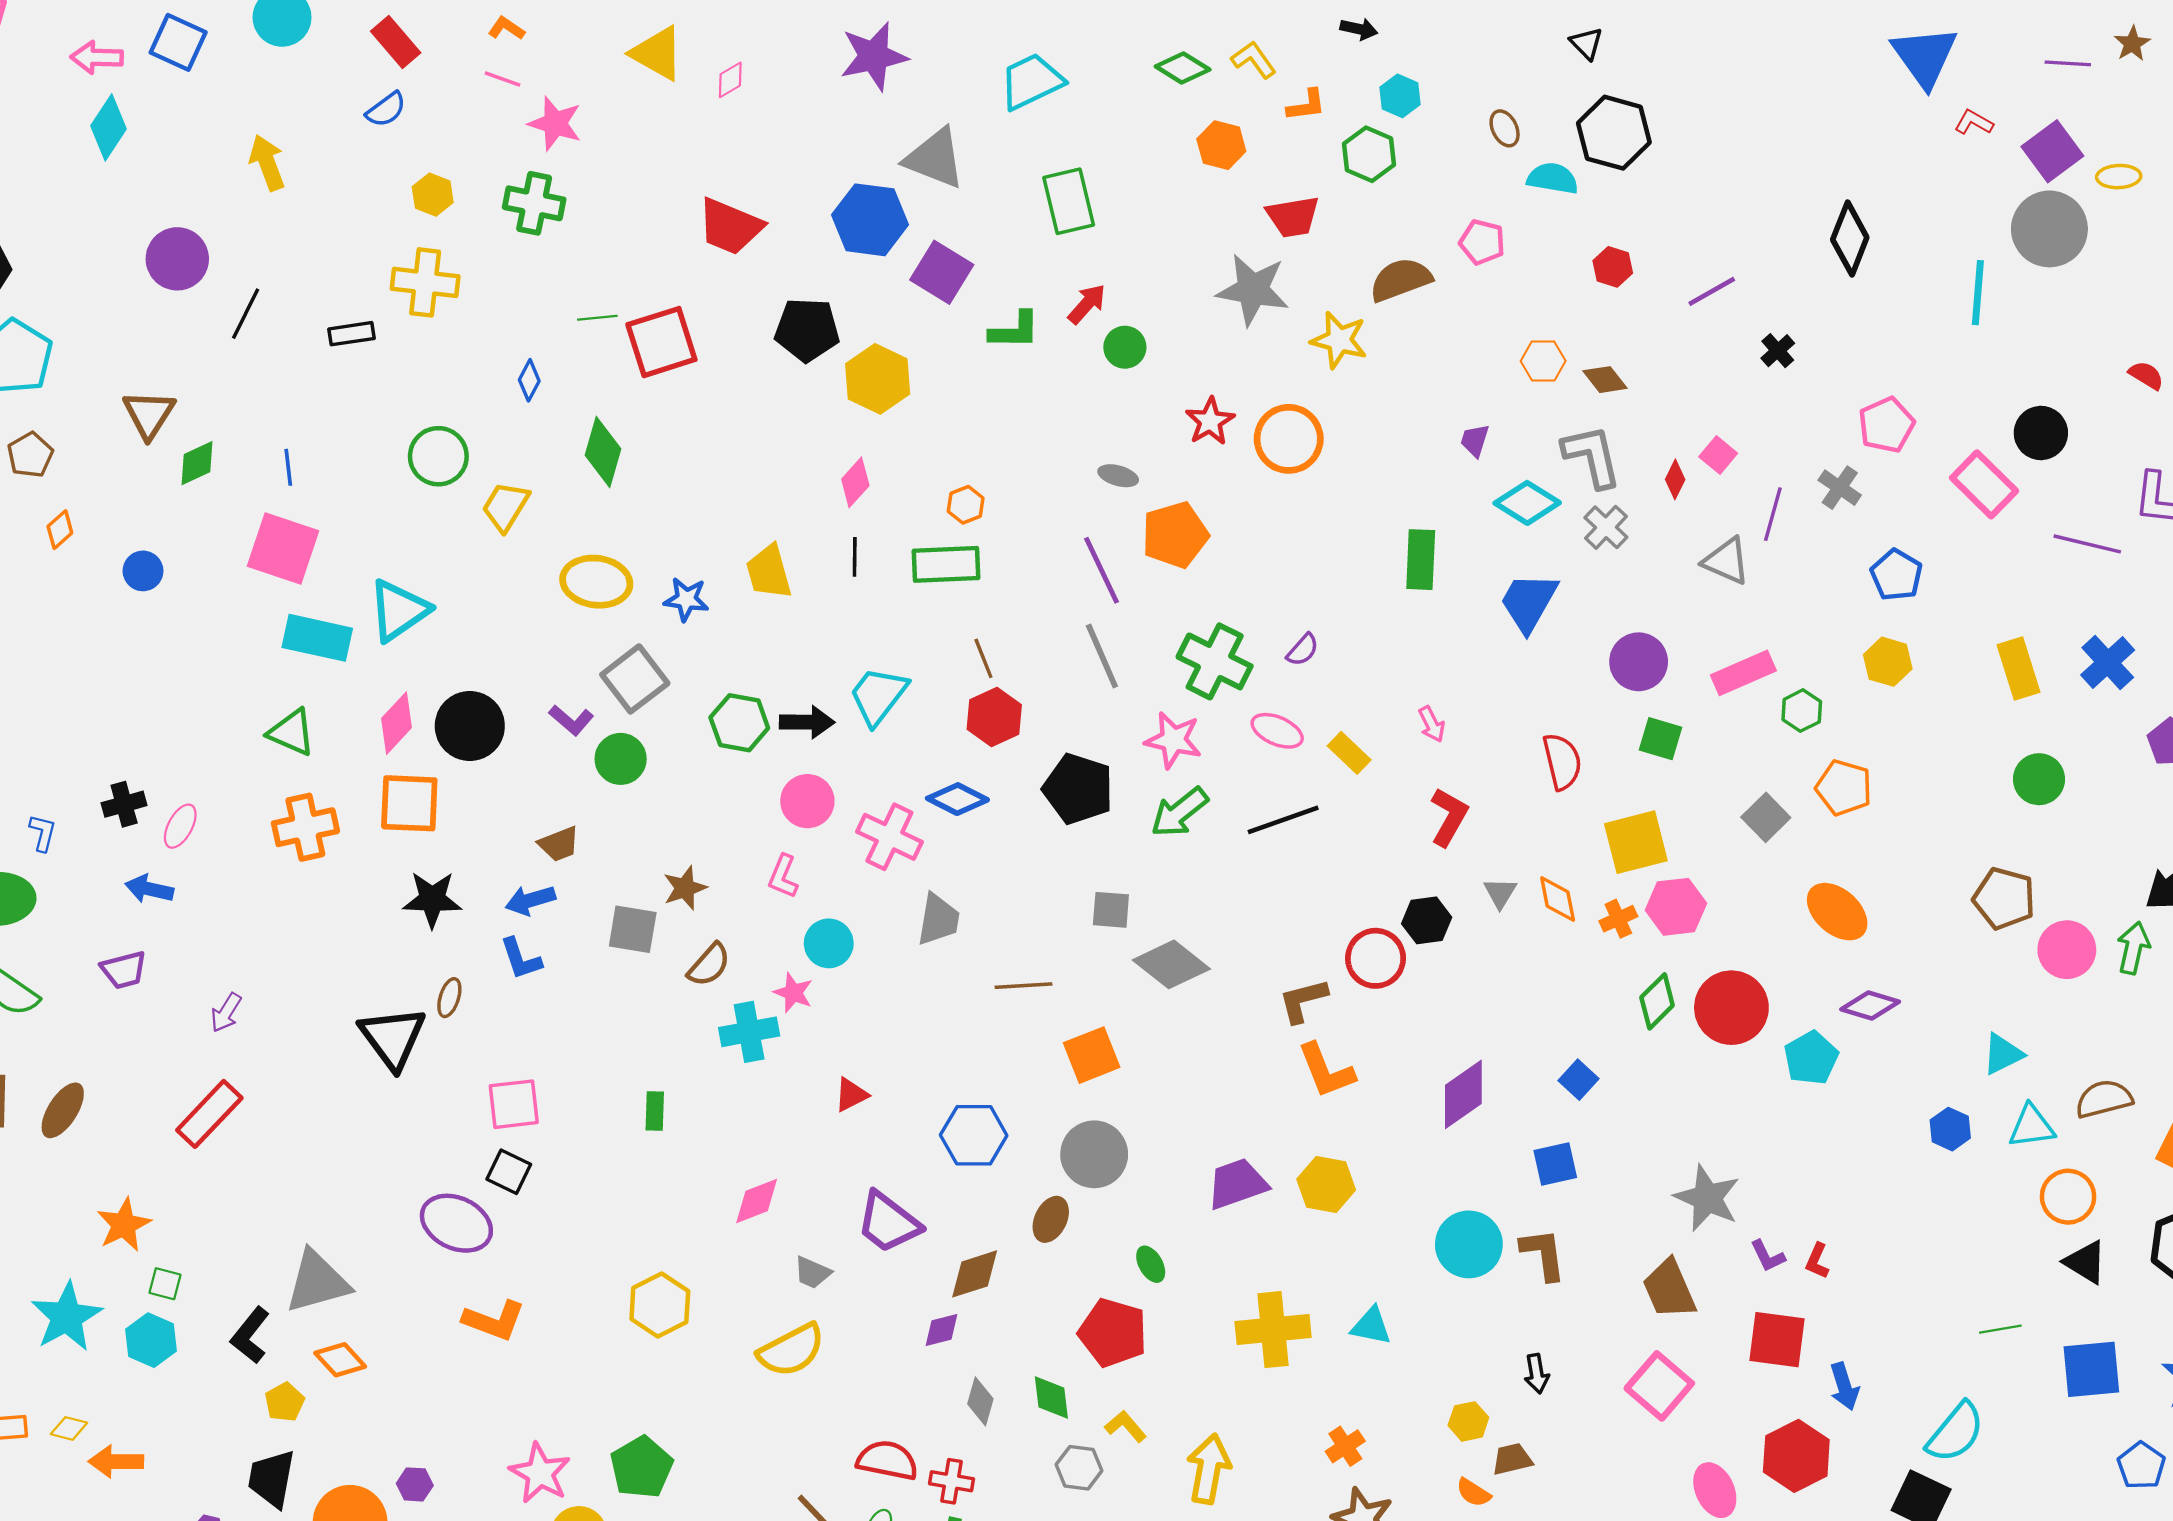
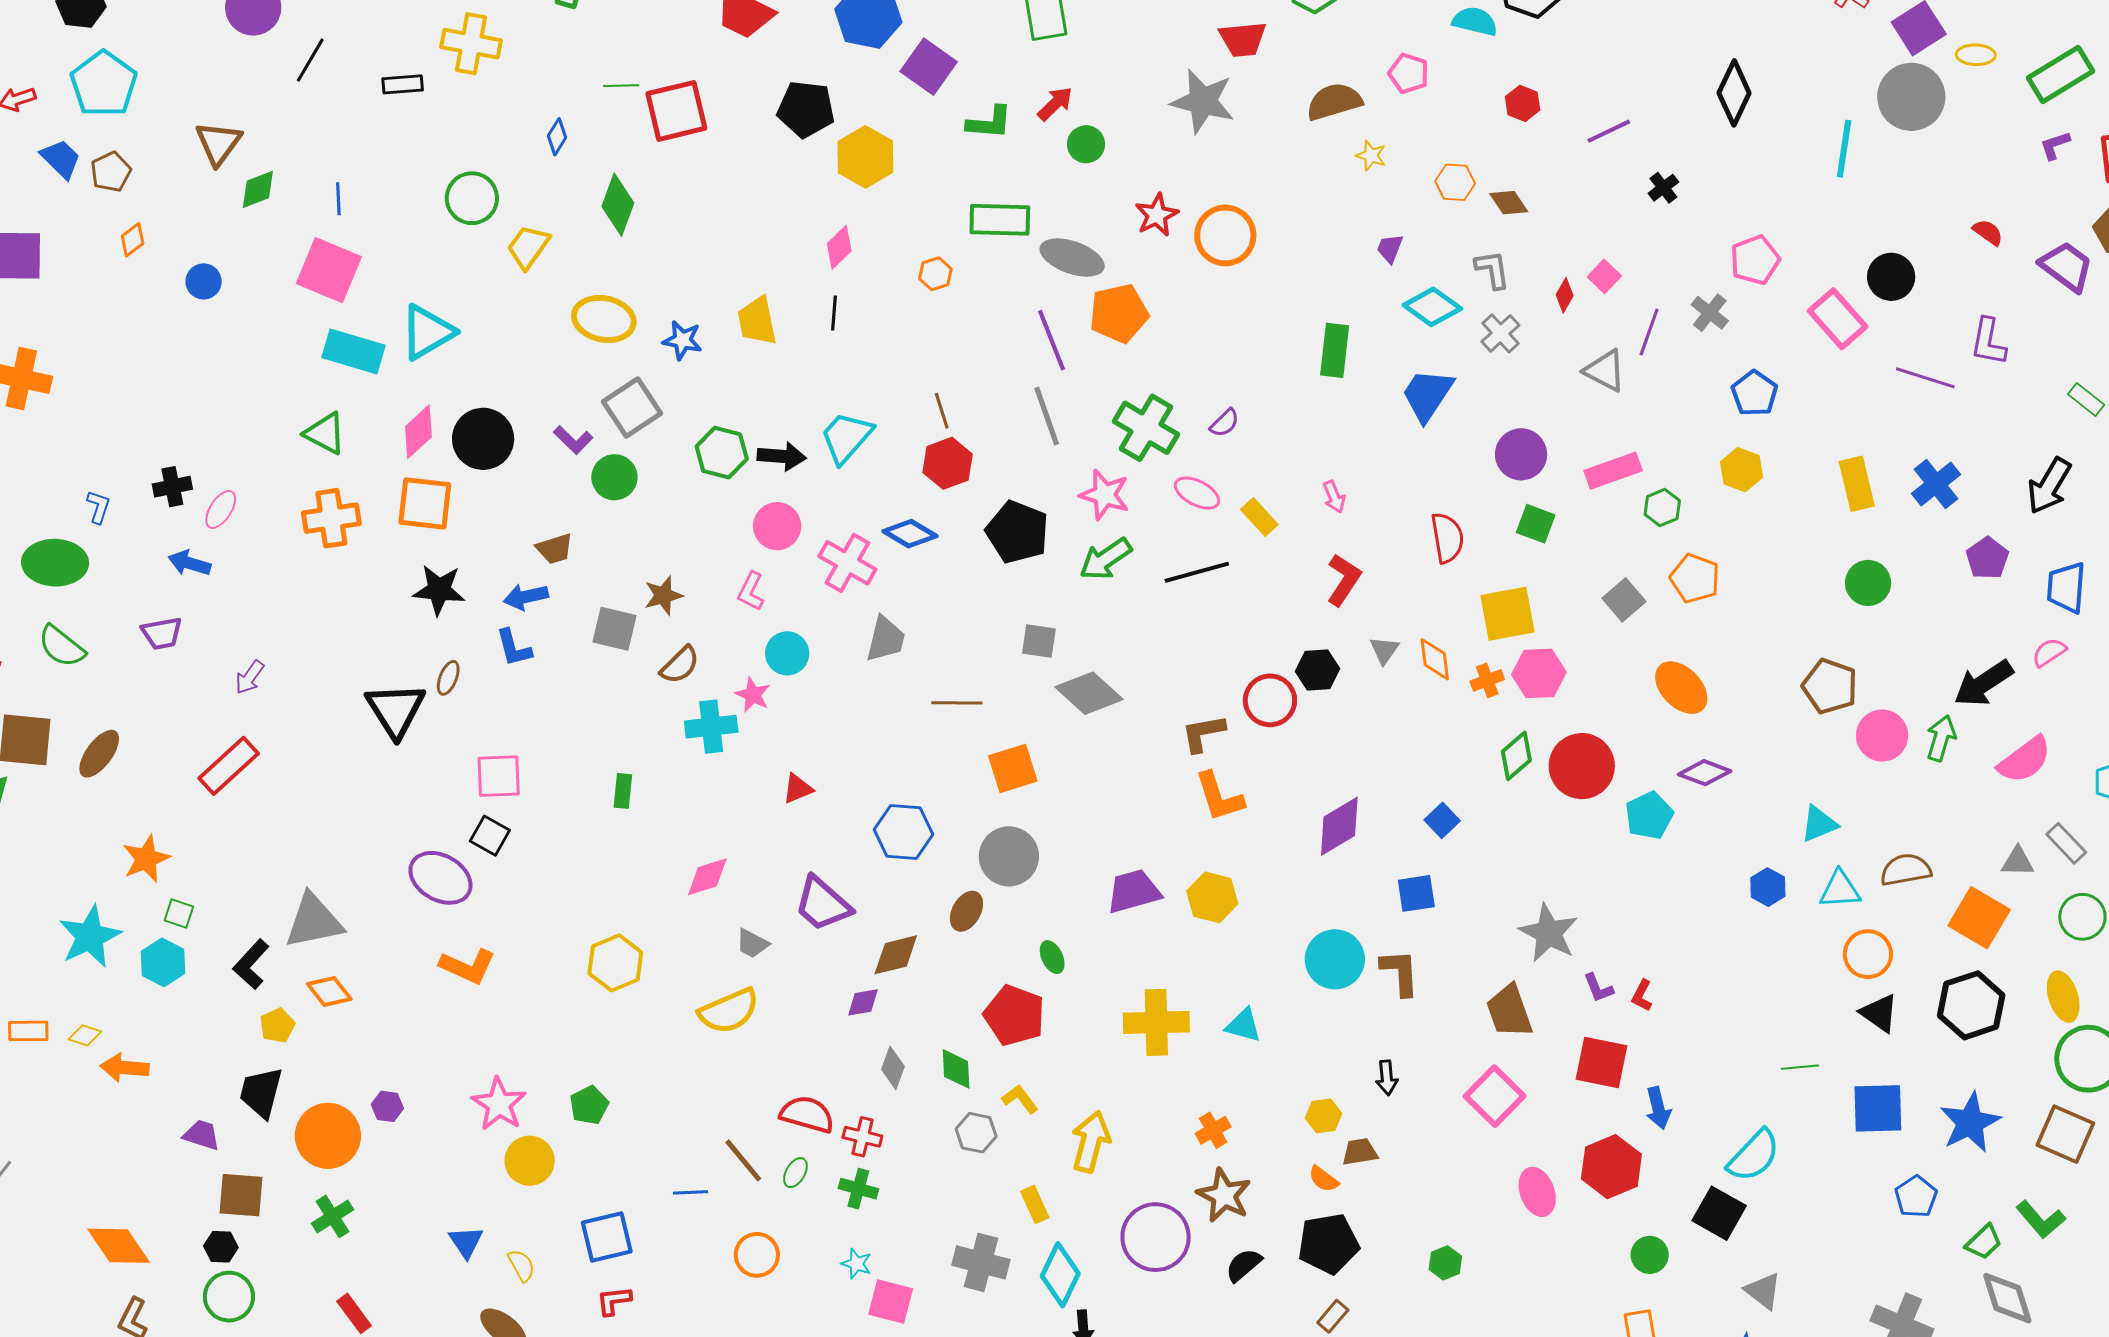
yellow star: (1339, 340) -> (1371, 156), moved, size x0.6
gray L-shape: (1592, 456) -> (1492, 270), size x0.7
gray ellipse: (1118, 476) -> (1072, 257), size x1.8
green rectangle: (946, 564) -> (1000, 220), moved
green pentagon: (641, 1467) -> (589, 1105), size x0.7

